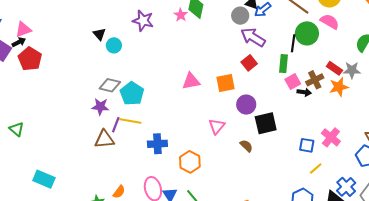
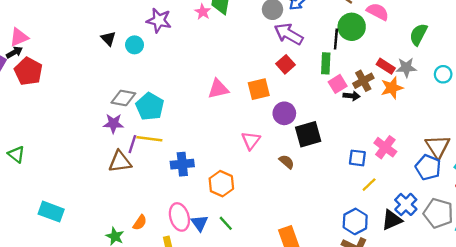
cyan circle: (114, 45) -> (135, 45), moved

